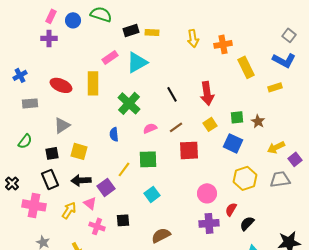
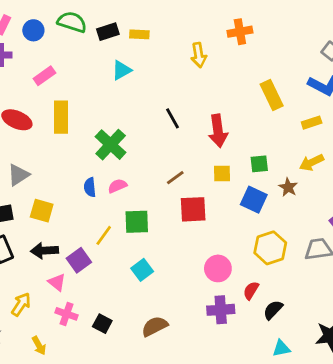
black rectangle: (131, 30) -> (108, 32), moved
yellow rectangle: (152, 32) -> (139, 34), moved
orange cross: (223, 44) -> (240, 32), moved
pink rectangle: (110, 57) -> (44, 76), moved
cyan triangle: (137, 62) -> (122, 70), moved, size x0.7
black line: (172, 94) -> (173, 118), moved
brown star: (258, 121) -> (288, 187), moved
yellow square: (210, 124) -> (222, 173), turned 32
pink semicircle: (150, 128) -> (117, 186), moved
yellow arrow: (276, 147) -> (312, 162), moved
yellow arrow: (69, 210) -> (21, 304), moved
black square: (123, 220) -> (102, 324), moved, turned 32

